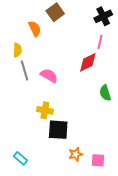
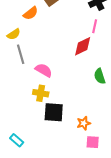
orange semicircle: (35, 29) -> (31, 13), turned 77
yellow semicircle: (17, 50) -> (14, 34), turned 56
pink semicircle: (49, 76) -> (44, 70), moved
orange star: (76, 154) -> (84, 123), moved

